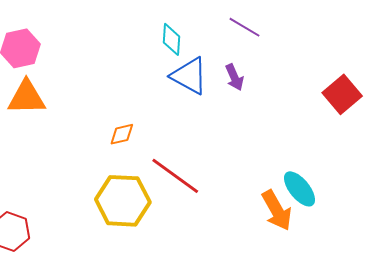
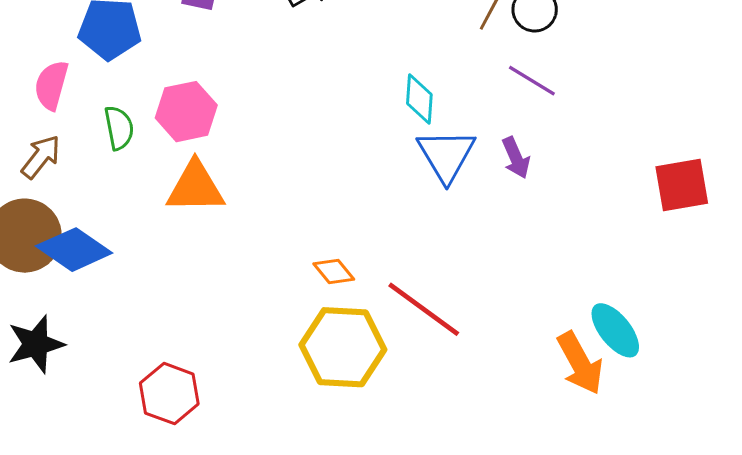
blue triangle: (189, 76) -> (446, 155), turned 30
red square: (342, 94) -> (682, 185), turned 30
orange diamond: (122, 134) -> (334, 271), moved, turned 64

